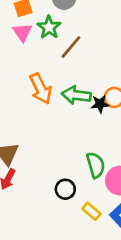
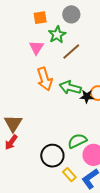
pink triangle: (22, 32) -> (36, 48), moved
green semicircle: (96, 165) -> (77, 141), turned -108
black circle: (65, 189) -> (52, 156), size x1.5

